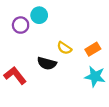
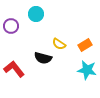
purple circle: (21, 25) -> (11, 26), moved

